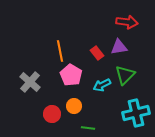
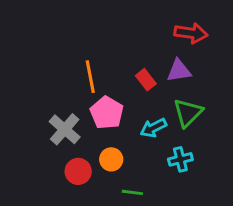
gray cross: (30, 82) -> (65, 129), moved
cyan cross: (136, 113) -> (180, 159), moved, size x0.6

